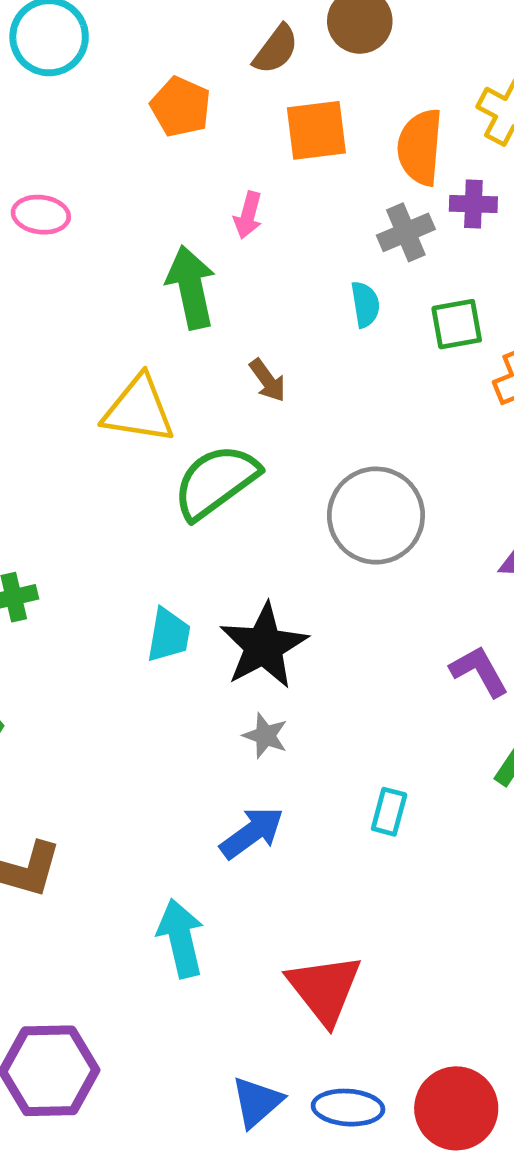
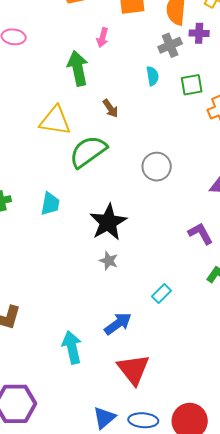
gray circle: (376, 516) -> (157, 167), size x0.7
cyan trapezoid: (169, 635) -> (50, 204), moved
cyan rectangle: (389, 812) -> (162, 294), turned 30
blue arrow: (252, 833) -> (118, 324), moved

